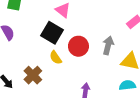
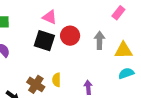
red circle: (78, 46) -> (70, 36), moved
yellow semicircle: (56, 58) -> (56, 80), moved, turned 48

